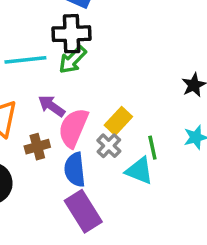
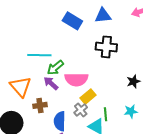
black cross: (72, 34) -> (106, 47), moved
green arrow: (73, 60) -> (55, 68), moved
pink semicircle: (73, 128) -> (76, 79), moved, turned -120

